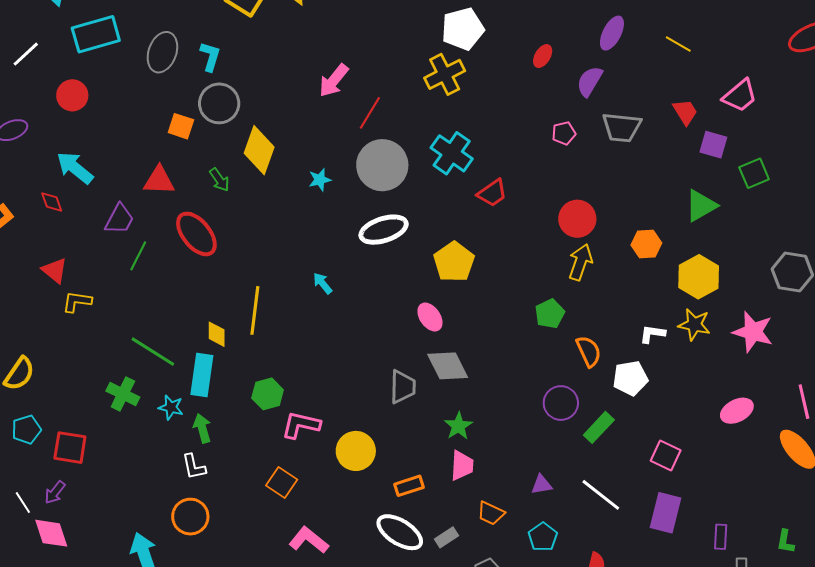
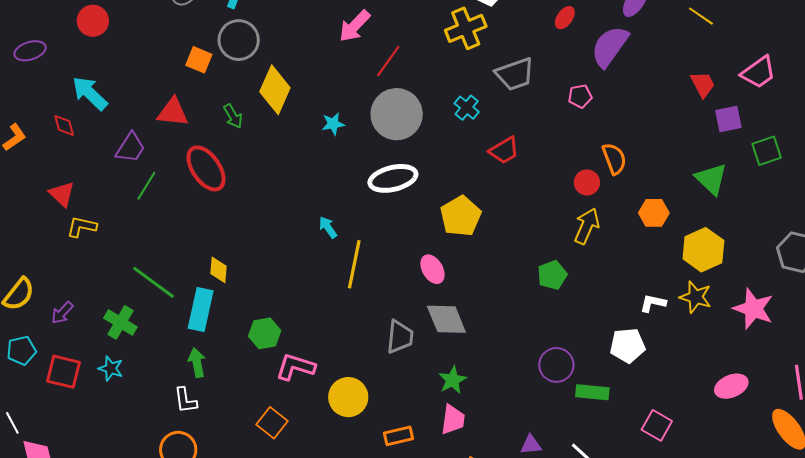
purple semicircle: (590, 81) -> (610, 46), size x1.4
gray trapezoid: (622, 127) -> (515, 74), moved, turned -30
purple square: (713, 145) -> (728, 119), turned -32
cyan cross: (452, 153) -> (467, 108), size x0.6
green triangle: (701, 206) -> (711, 179), turned -51
red circle: (577, 219) -> (587, 183), size x0.7
yellow line: (255, 310) -> (354, 264), moved
orange semicircle: (589, 351) -> (614, 159), moved
cyan star: (171, 407) -> (111, 368), moved
green rectangle: (599, 427) -> (592, 392), turned 48
purple arrow: (55, 492) -> (62, 313), moved

